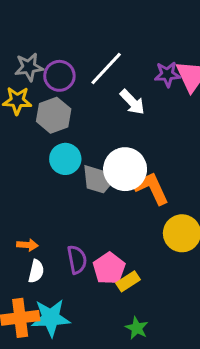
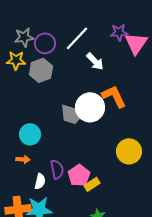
purple star: (167, 74) -> (119, 32), moved
cyan circle: (65, 159) -> (30, 134), moved
orange L-shape: (151, 188) -> (114, 96), moved
white semicircle: (36, 271) -> (40, 181), moved

